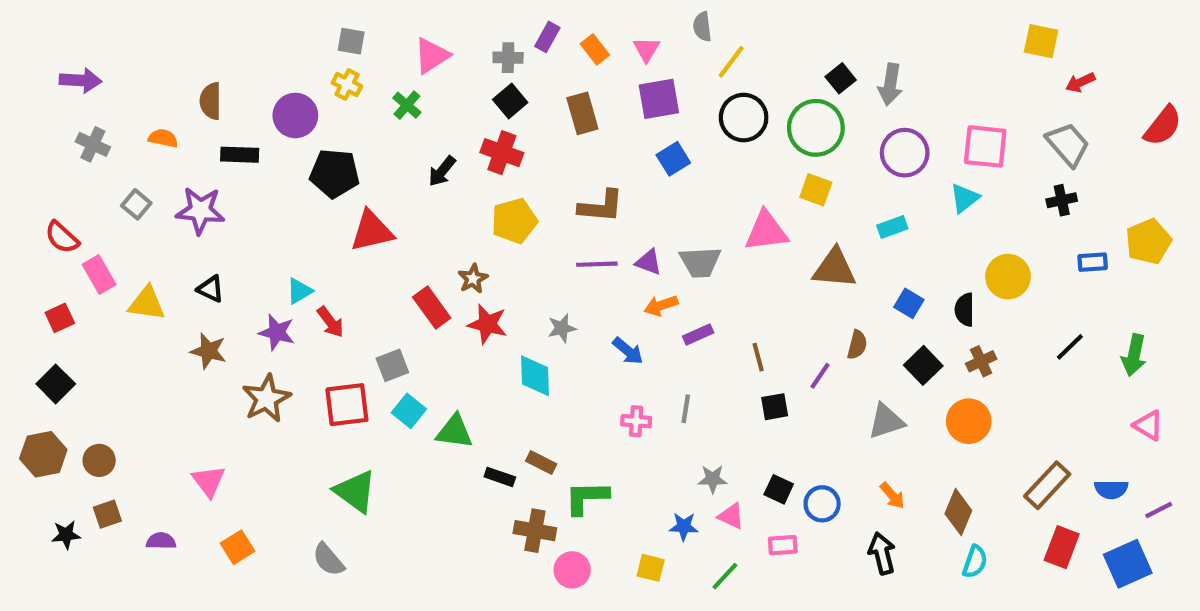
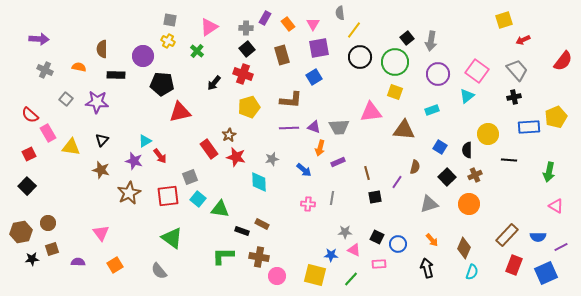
yellow square: (1041, 41) -> (504, 20), turned -30
pink square: (985, 146) -> (477, 71), turned 30
blue square: (673, 159) -> (314, 77), moved
blue rectangle: (1093, 262) -> (529, 127), size x1.5
black triangle: (211, 289) -> (102, 140), turned 48
orange arrow: (661, 306) -> (320, 148), turned -56
black line: (1070, 347) -> (509, 160), moved, turned 49
brown hexagon: (43, 454) -> (21, 232), moved
green L-shape: (587, 498) -> (223, 256), moved
yellow square: (651, 568) -> (315, 275), size x1.6

